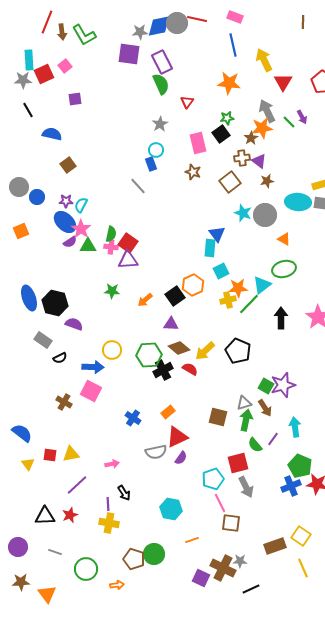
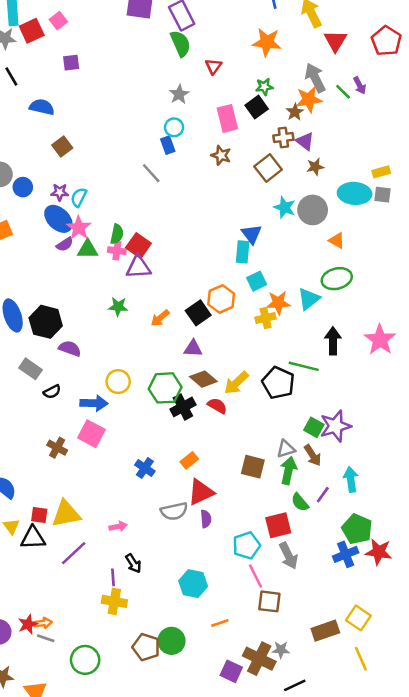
green line: (249, 304) -> (304, 366), moved, turned 60
yellow triangle: (71, 454) -> (66, 514), size x1.4
purple semicircle: (181, 458) -> (206, 519), turned -40
red star: (70, 515) -> (28, 624), moved
black triangle: (45, 516) -> (33, 538), moved
orange arrow: (117, 585) -> (43, 623), moved

